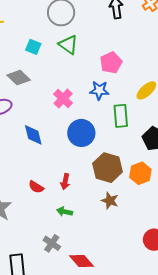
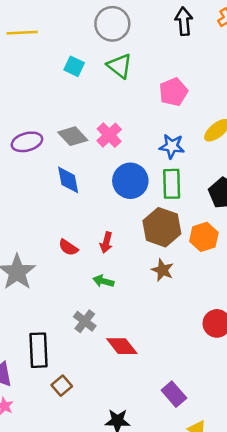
gray diamond: (19, 78) -> (73, 136), moved
blue star: (99, 90) -> (172, 146), moved
green rectangle: (121, 116) -> (172, 184), moved

